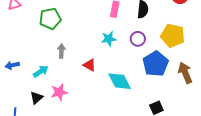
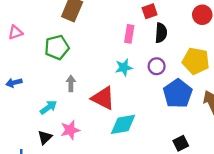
blue arrow: (12, 65) -> (14, 83), moved
red triangle: (89, 65) -> (103, 98), size x1.6
cyan diamond: (120, 81) -> (123, 124), moved, turned -70

